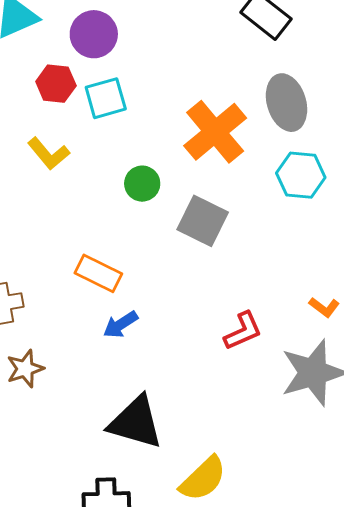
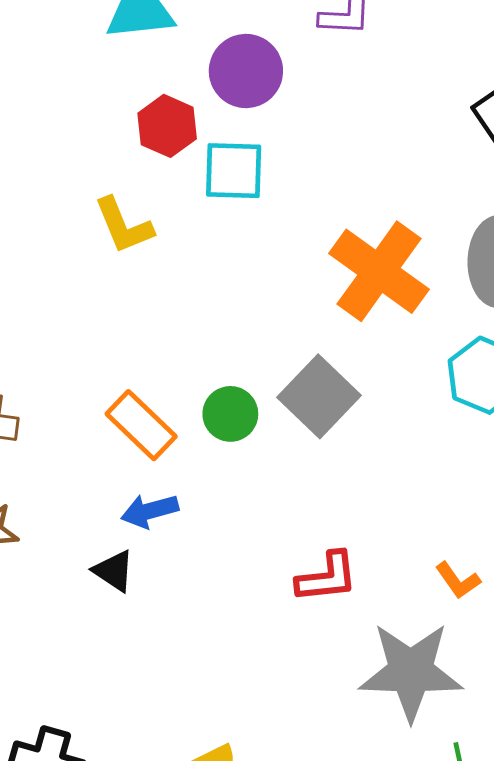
orange cross: (215, 132) -> (379, 271), turned -32
green circle: (142, 184) -> (230, 414), moved
black triangle: (136, 422) -> (114, 571), moved, size x0.5

